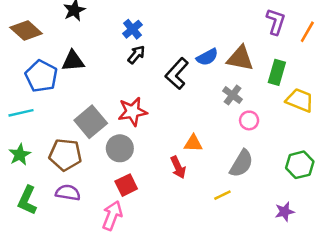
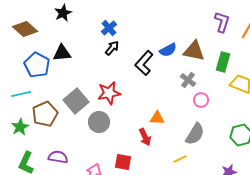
brown pentagon: (65, 155) -> (45, 114), moved, turned -30
red square: (126, 185) -> (123, 162), moved, turned 36

